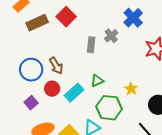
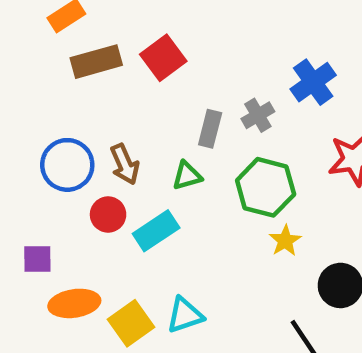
green triangle: (97, 81) -> (187, 176), moved
purple square: (31, 103) -> (37, 259), moved, turned 32
green hexagon: (109, 108) -> (266, 187), moved

